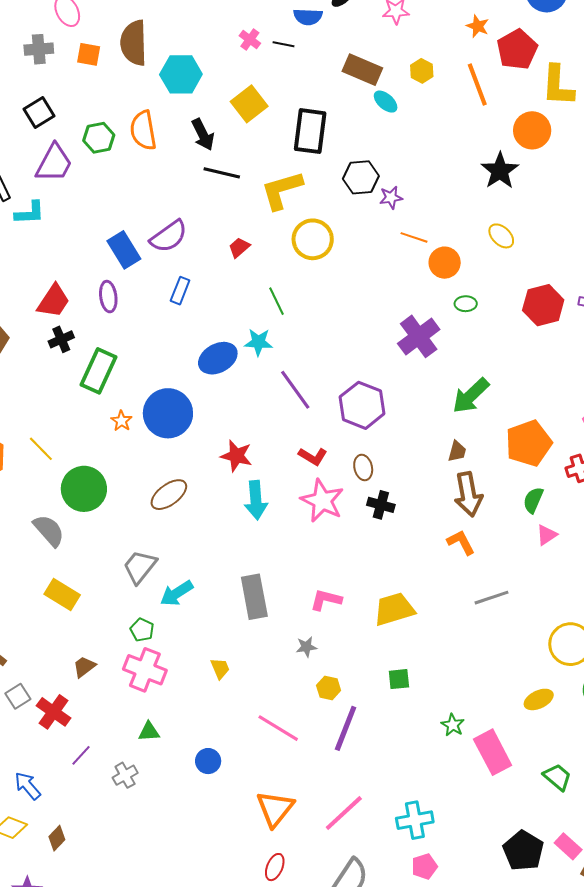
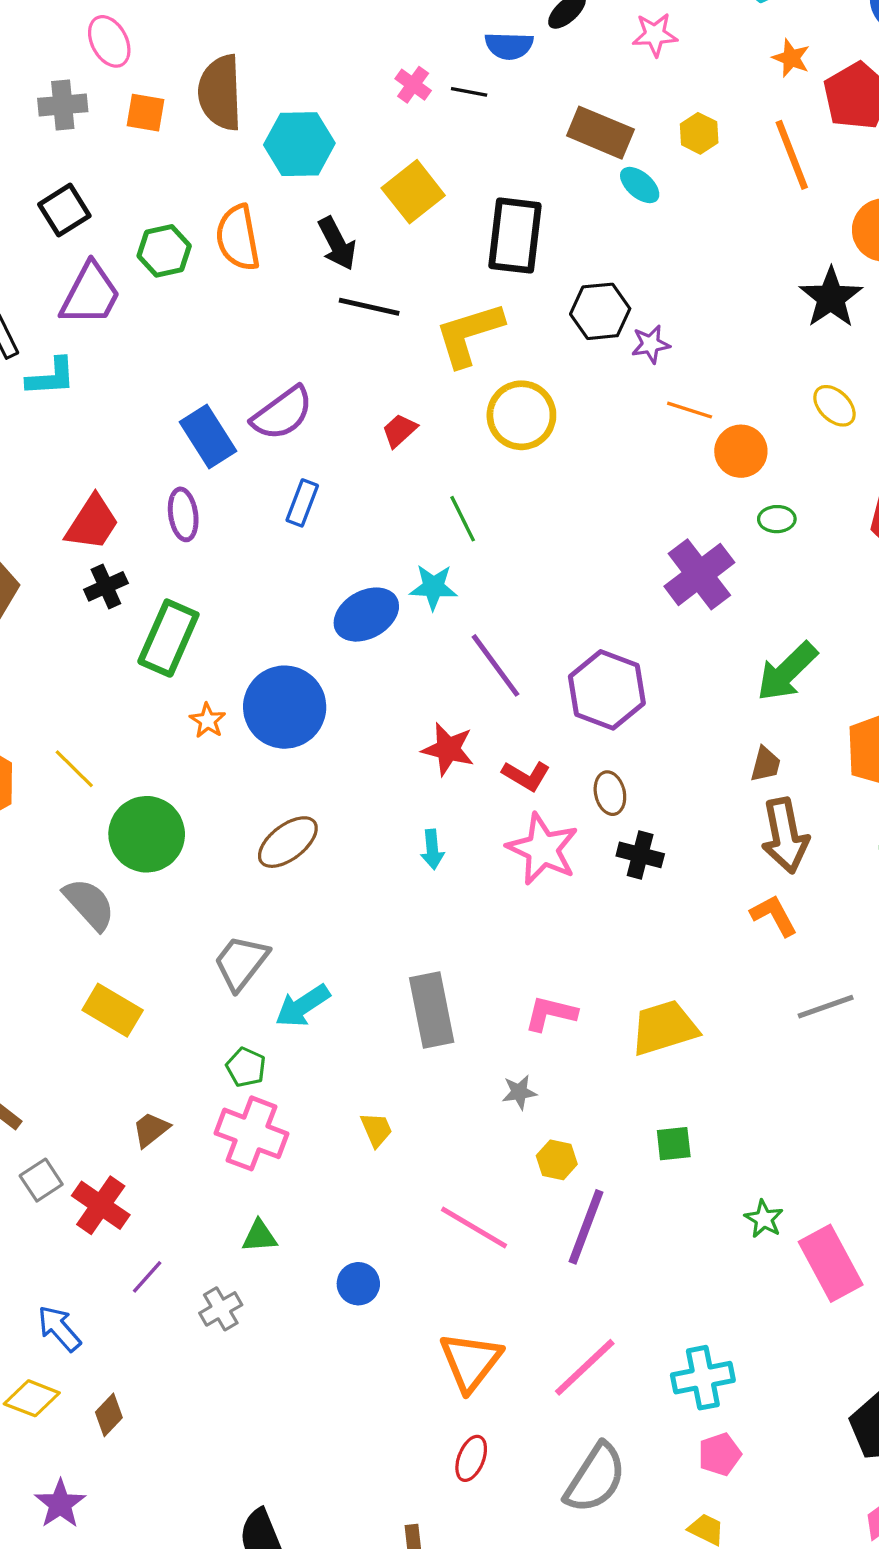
red star: (236, 456) -> (448, 749), moved
cyan arrow: (256, 500) -> (432, 849), size x0.6

